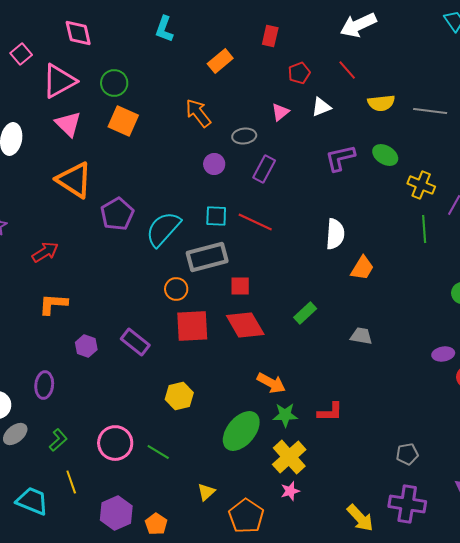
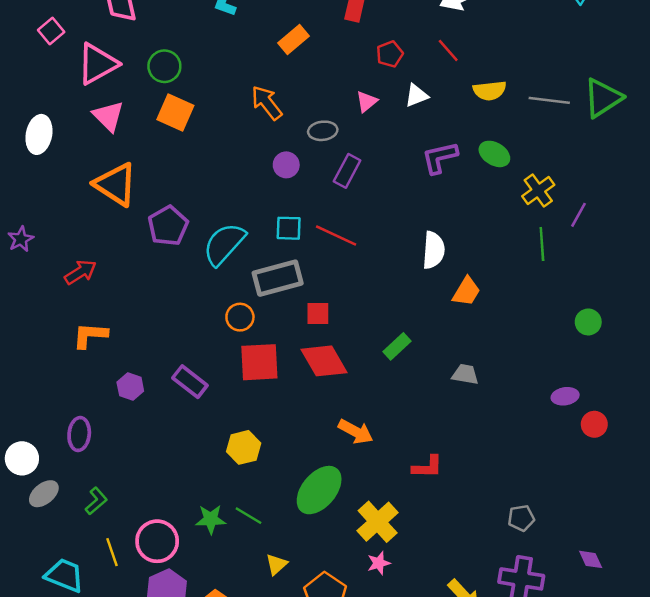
yellow cross: (421, 185) -> (538, 190), turned 32
green star: (285, 415) -> (211, 519), moved
pink circle: (115, 443) -> (157, 541), moved
green line: (158, 452) -> (248, 516), moved

